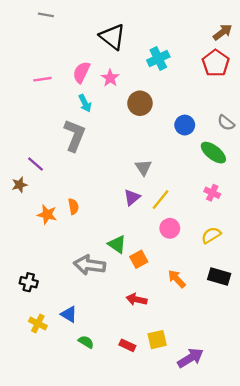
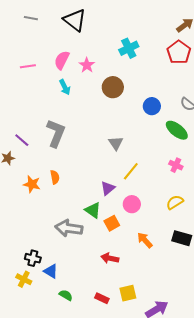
gray line: (46, 15) -> (31, 18), moved
black triangle: (112, 37) -> (75, 20), moved
gray L-shape: (75, 135) -> (56, 133), moved
purple triangle: (132, 197) -> (108, 188), moved
pink circle: (170, 228) -> (132, 204), moved
black cross: (29, 282) -> (33, 258), moved

